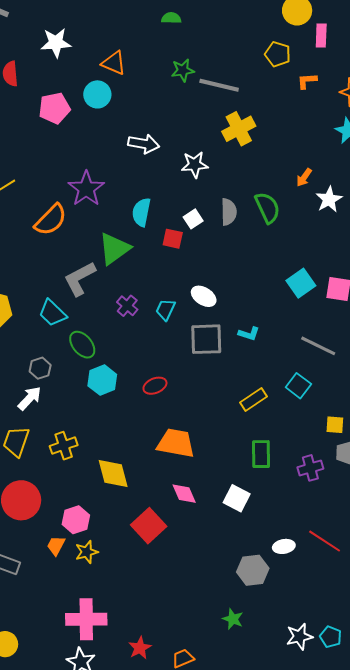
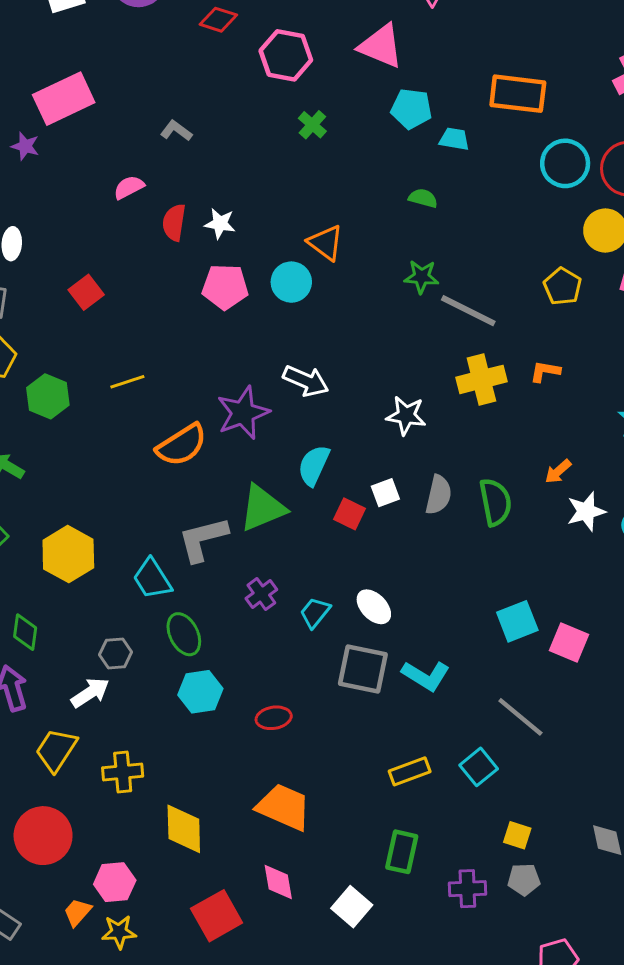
white star: (56, 43) -> (220, 224), moved, size x0.7
orange L-shape: (307, 81) -> (545, 371), moved
white arrow: (144, 144) -> (306, 381), moved
cyan L-shape: (249, 334) -> (426, 676), size x1.5

